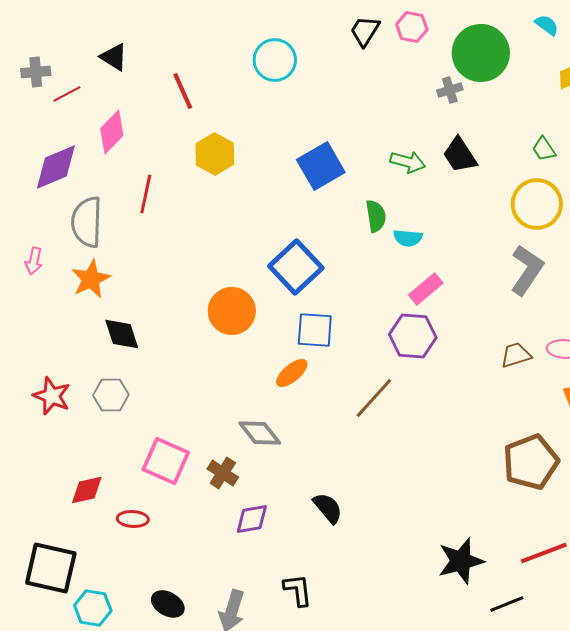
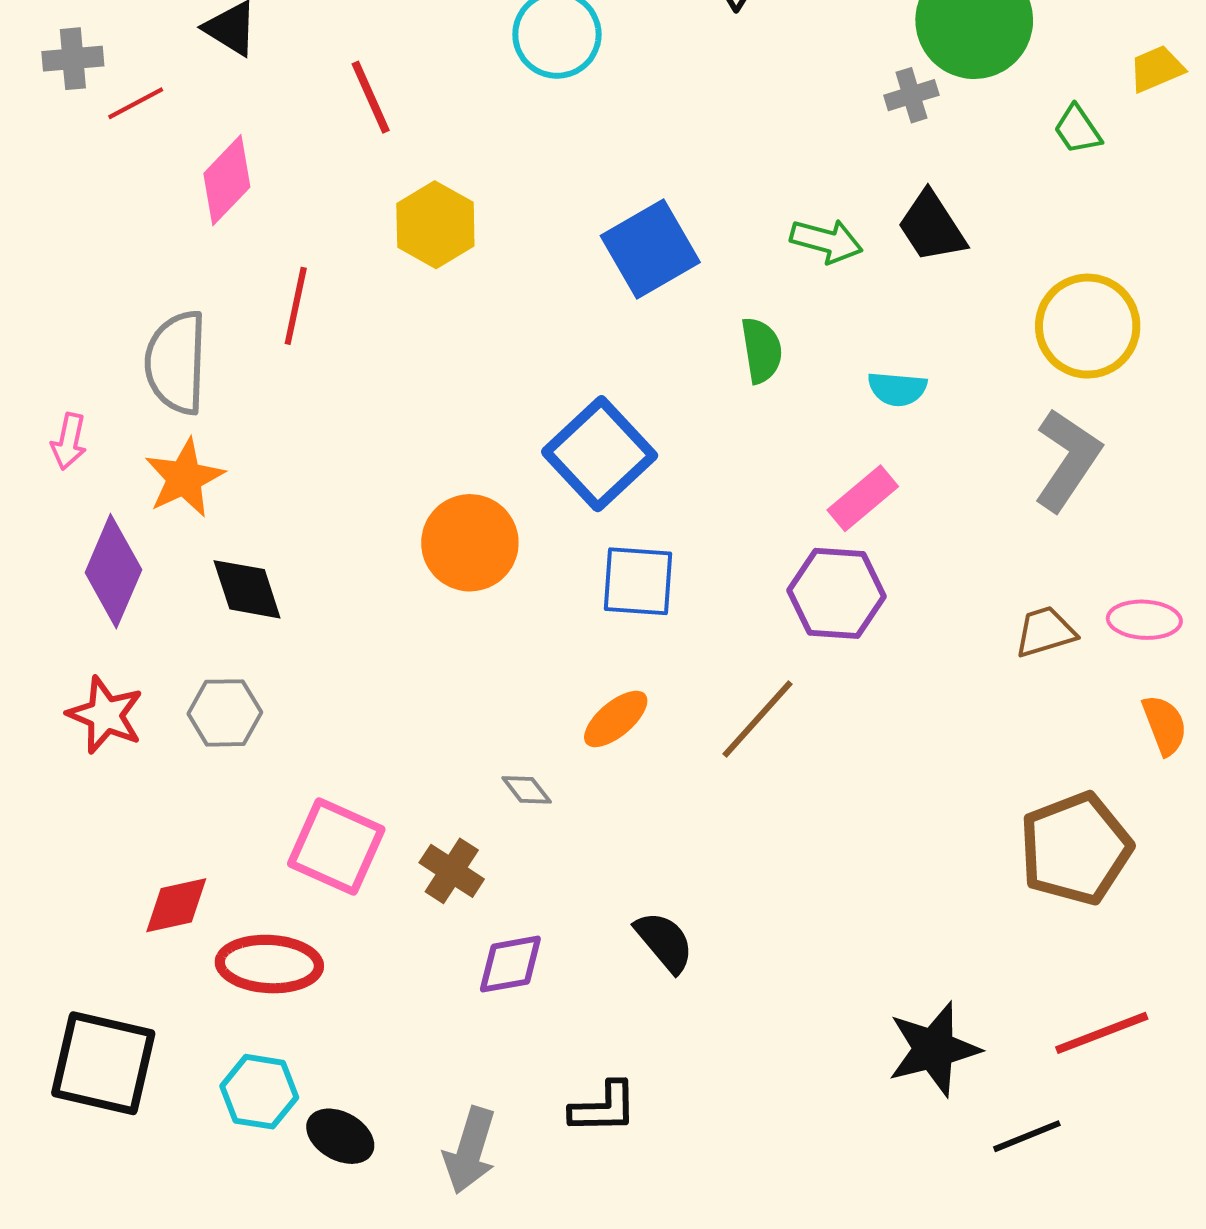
green trapezoid: (544, 149) -> (1078, 130), moved
purple diamond: (56, 167) -> (113, 571), moved, turned -44
cyan semicircle: (408, 238) -> (897, 389), moved
orange ellipse: (292, 373) -> (616, 719), moved
gray diamond: (260, 433) -> (527, 790), size x0.6
red ellipse: (133, 519) -> (269, 964), size x1.6
black L-shape: (298, 590) -> (604, 1108), turned 96
cyan hexagon: (93, 608) -> (259, 1092), moved

